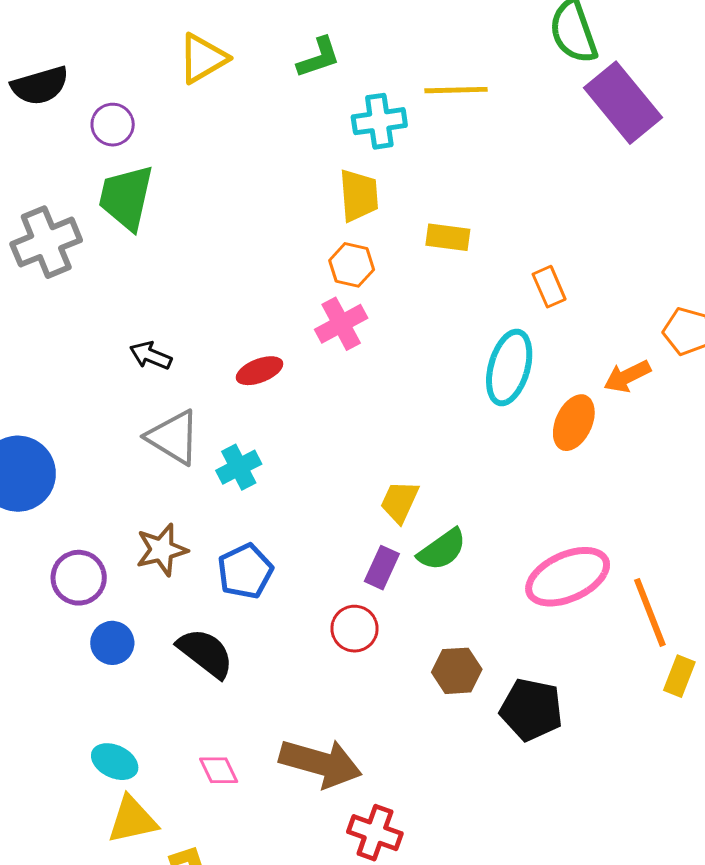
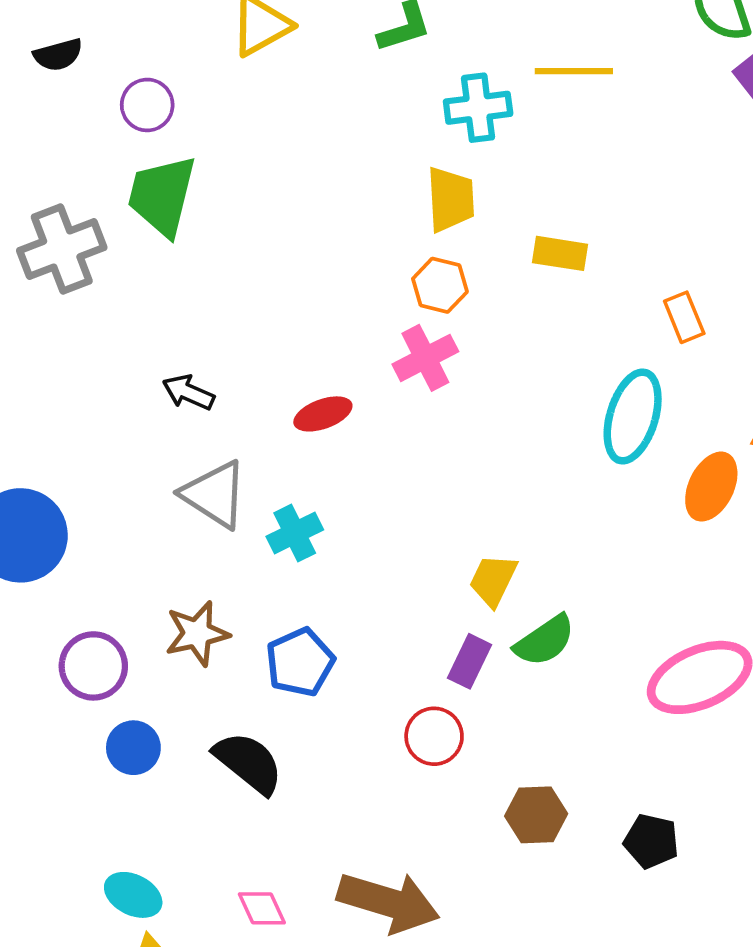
black semicircle: (40, 86) -> (58, 55), size x0.7
brown hexagon: (457, 671) -> (536, 815), moved
black pentagon: (531, 709) -> (651, 841), size x0.7

